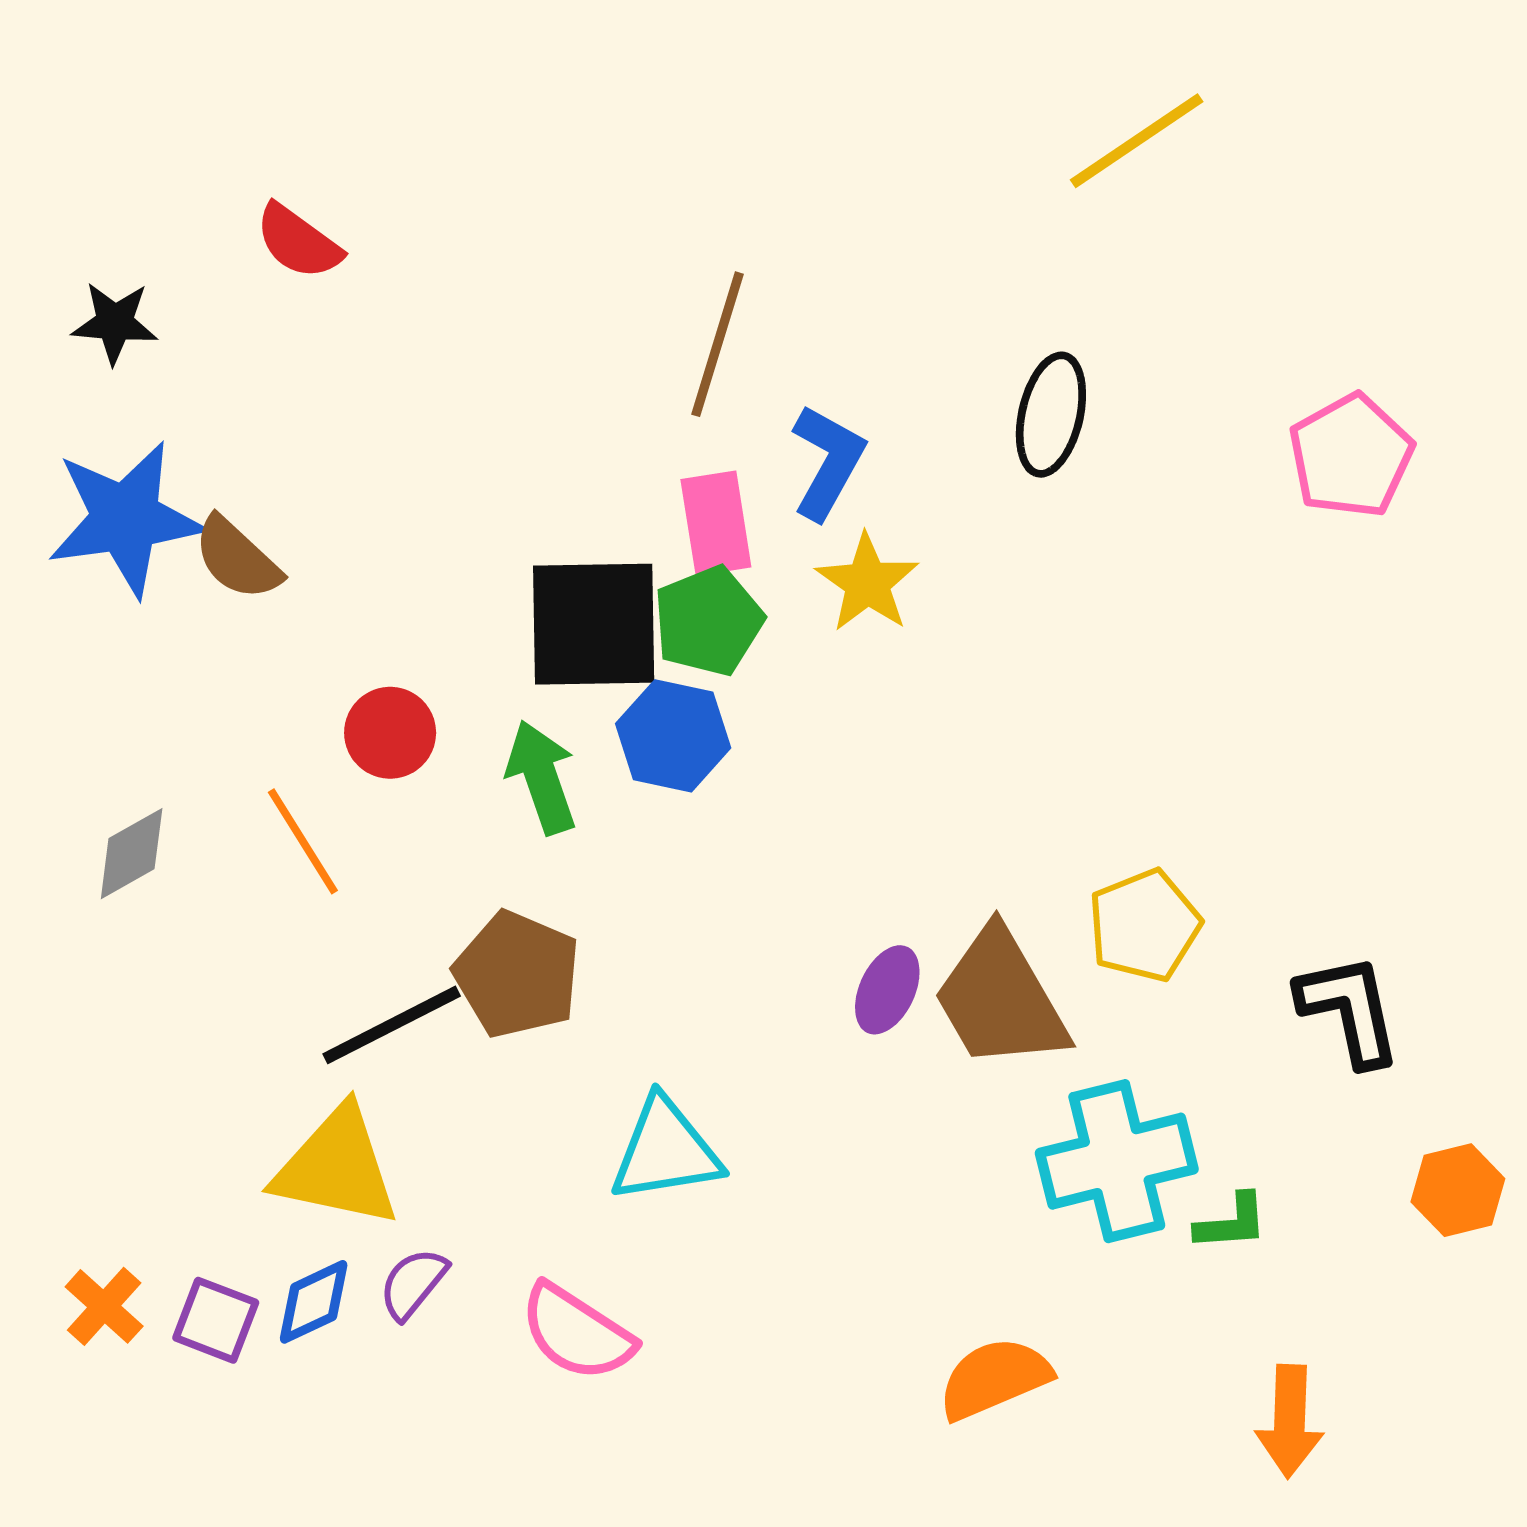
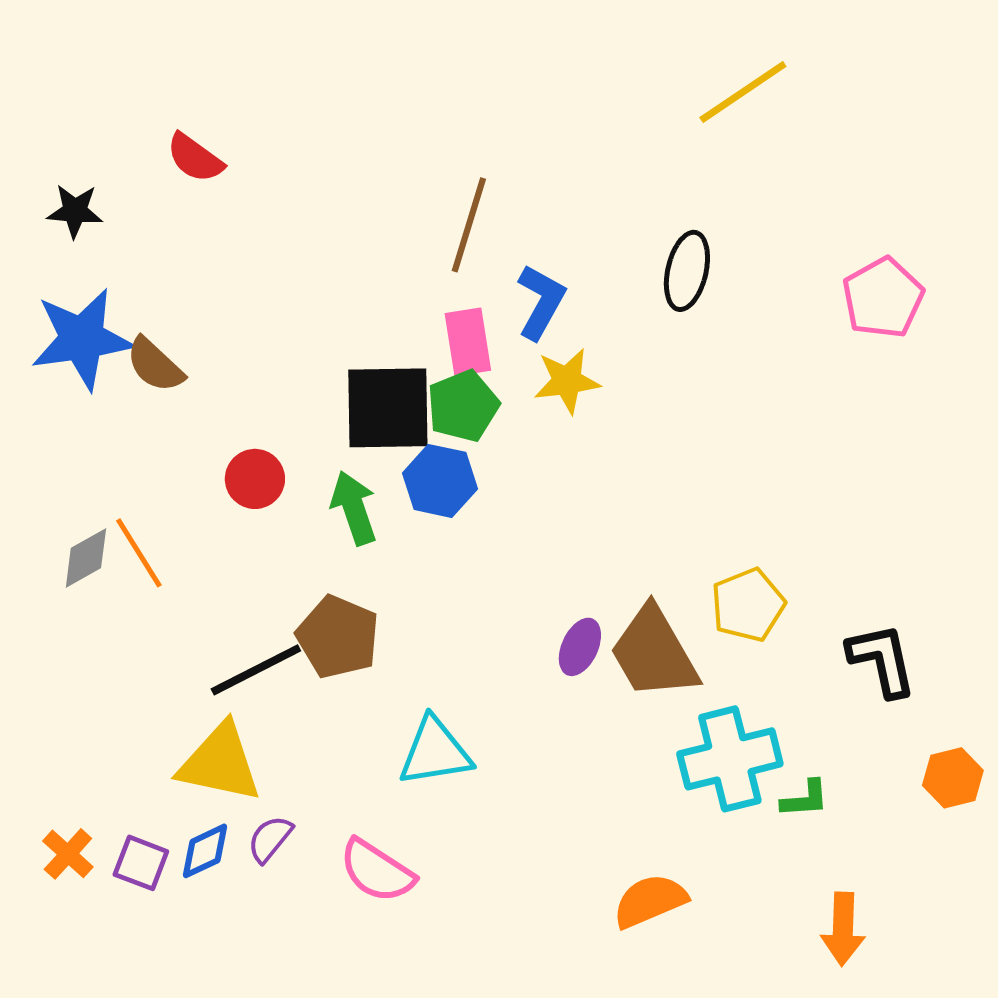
yellow star: (867, 583) -> (567, 381), turned 30
orange line: (303, 841) -> (139, 553), moved

